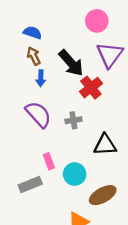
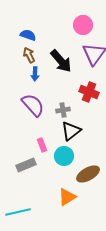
red cross: (91, 88) -> (89, 92), moved, turned -30
black triangle: (105, 145) -> (71, 131), moved, turned -35

